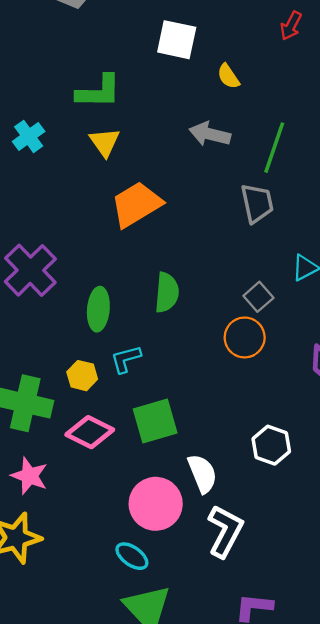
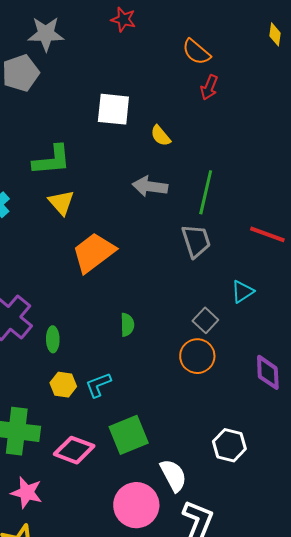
green semicircle: (167, 293) -> (127, 325), size x0.7
green ellipse: (98, 309) -> (53, 339), moved, size x0.7
yellow hexagon: (82, 376) -> (63, 385), moved

